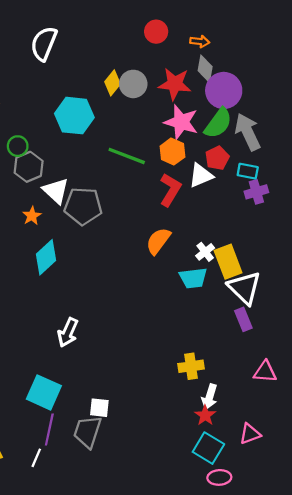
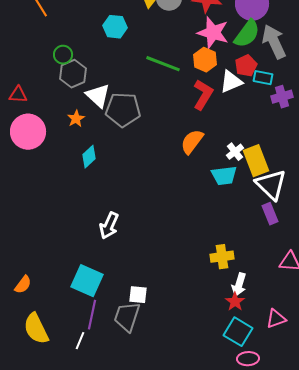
cyan hexagon: (74, 116) -> (115, 27), size x0.7
cyan rectangle: (248, 171) -> (263, 78), moved
cyan diamond: (46, 257) -> (89, 157), size x0.7

